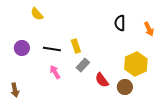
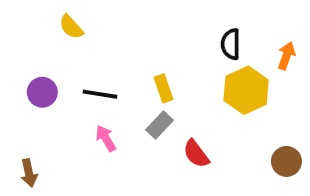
orange arrow: (149, 29) -> (286, 56), turned -136
yellow rectangle: (76, 46) -> (163, 88), moved
yellow hexagon: (136, 64) -> (246, 90), moved
brown circle: (125, 87) -> (286, 161), moved

